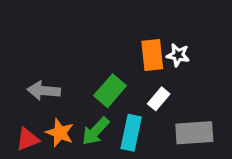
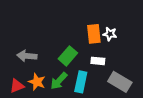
white rectangle: (159, 99) -> (98, 61), turned 56
gray rectangle: (194, 133) -> (120, 82), turned 35

